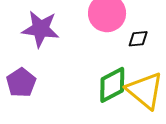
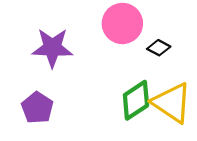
black diamond: (138, 39) -> (159, 48), turned 40

